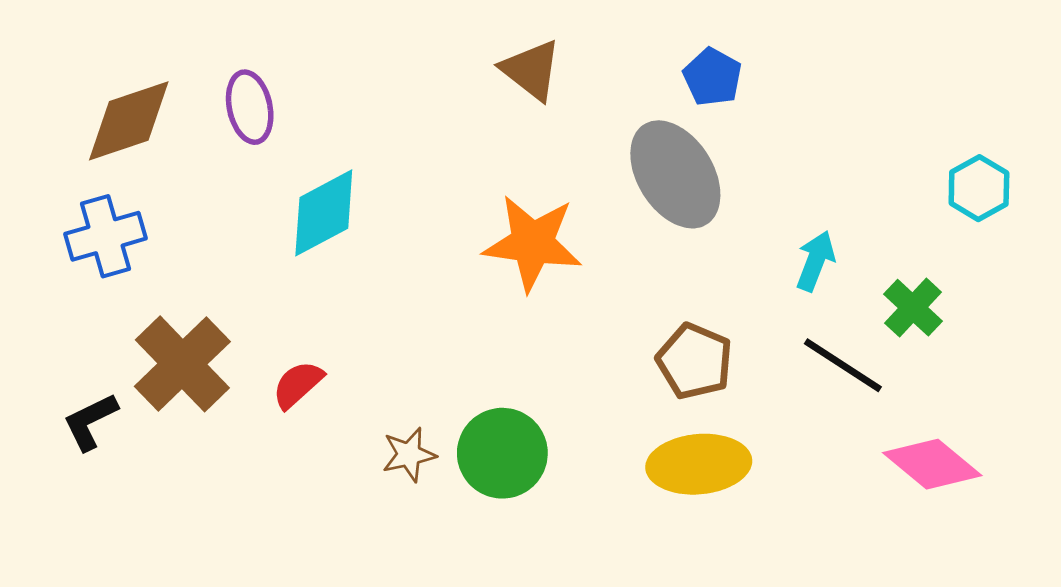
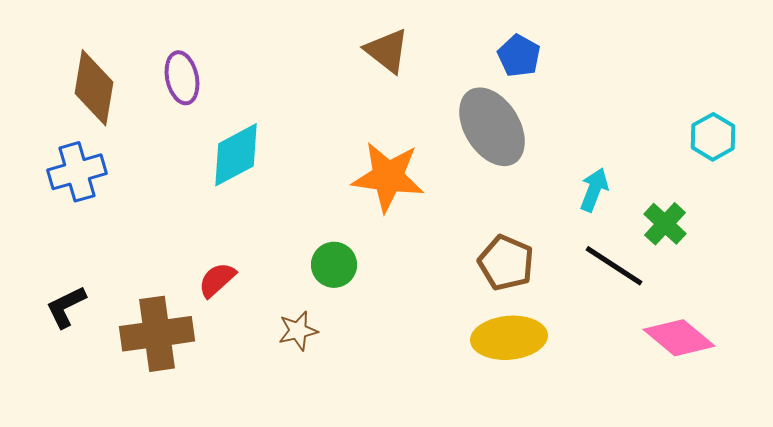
brown diamond: (129, 121) -> (94, 88), turned -62
brown cross: (182, 364) -> (157, 334), moved, turned 36
green circle: (502, 453) -> (334, 265), moved, size x0.7

